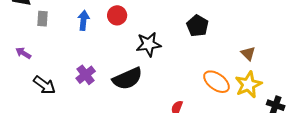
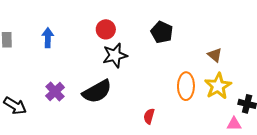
red circle: (117, 15) -> (106, 29), moved
orange ellipse: (216, 82) -> (186, 86), turned 60

